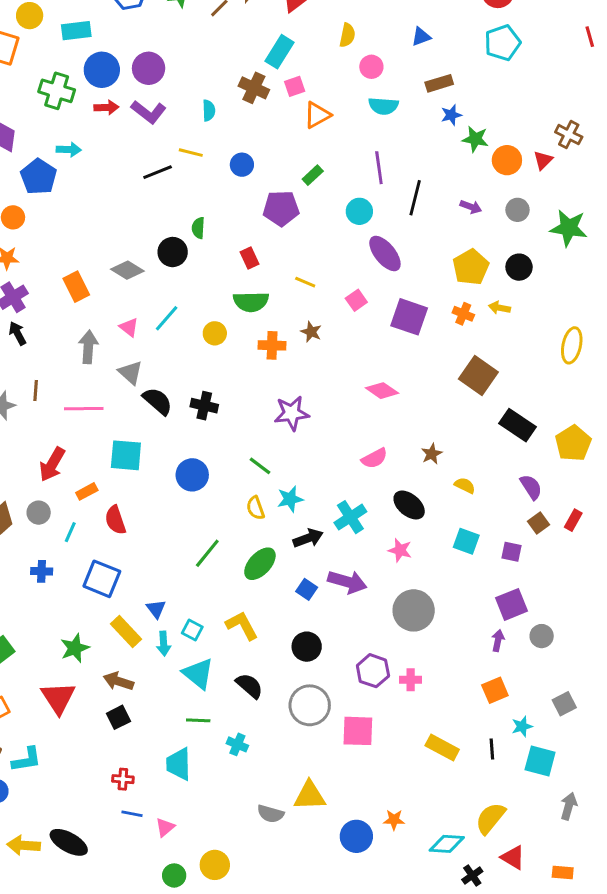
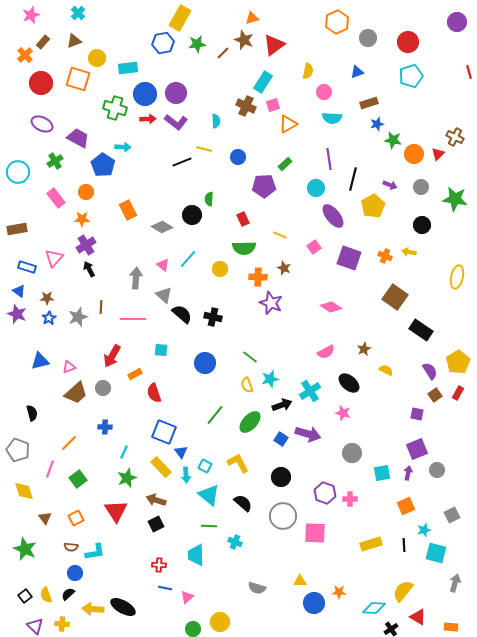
yellow pentagon: (471, 267) -> (373, 206), moved
orange rectangle: (76, 287) -> (128, 210), moved
purple star: (292, 413) -> (271, 303), moved, turned 30
yellow pentagon: (573, 443) -> (458, 362), moved
cyan square: (126, 455) -> (161, 350), size x0.6
cyan line: (70, 532) -> (124, 452), moved
cyan square: (466, 541) -> (382, 473), moved, turned -30
blue square: (102, 579) -> (164, 432), moved
gray circle: (414, 610) -> (352, 453), size x0.7
yellow rectangle: (442, 747) -> (371, 544), turned -45
yellow triangle: (310, 796) -> (300, 581), moved, size x0.6

